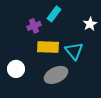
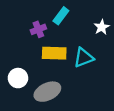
cyan triangle: (74, 51) -> (84, 58), turned 48
gray ellipse: (56, 75) -> (47, 92), moved

